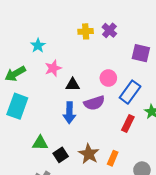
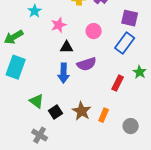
pink star: (53, 68) -> (59, 25), moved
pink circle: (108, 78) -> (94, 31), moved
blue rectangle: (130, 92) -> (125, 43), moved
green triangle: (40, 143) -> (37, 101), turned 35

